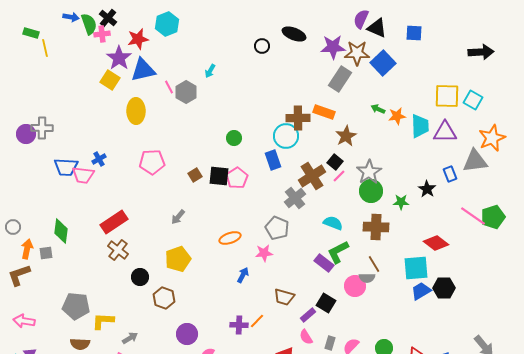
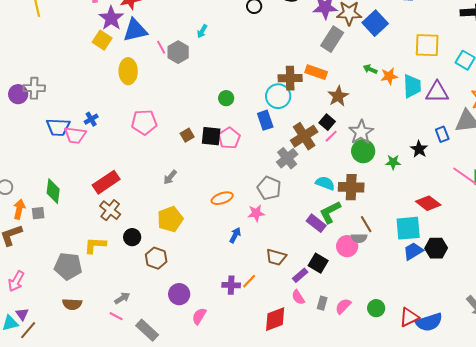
yellow square: (447, 96) -> (427, 45), moved
brown cross: (376, 227) -> (351, 187), moved
pink arrow: (24, 321) -> (16, 281), turned -70
yellow L-shape: (103, 321) -> (95, 245), moved

